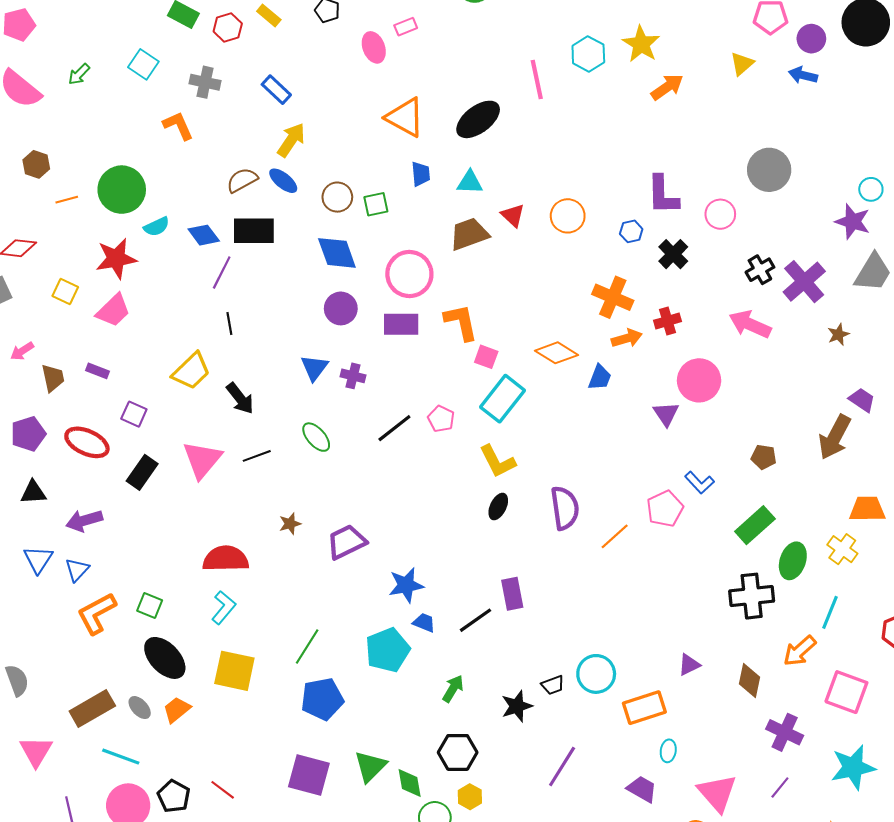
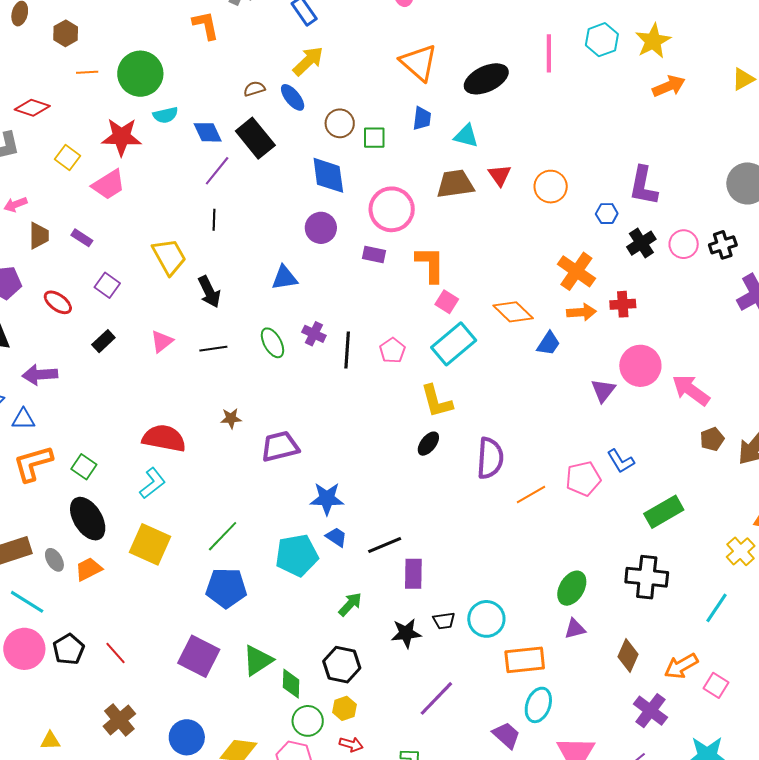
brown semicircle: (242, 180) -> (254, 89), size x0.7
pink circle: (720, 214) -> (684, 244), moved
black rectangle: (254, 231) -> (255, 138), turned 39
black cross: (760, 270) -> (723, 245), moved
purple rectangle: (401, 324) -> (374, 255), size x0.7
pink arrow: (750, 324) -> (691, 390), moved
blue triangle: (314, 368) -> (284, 278), turned 32
yellow trapezoid: (191, 371) -> (169, 257), turned -87
purple cross: (353, 376) -> (314, 334), moved
black line: (394, 428) -> (347, 350), turned -60
red ellipse: (87, 442) -> (58, 302), size x0.7
brown pentagon: (764, 457) -> (712, 439), moved, turned 30
pink triangle: (202, 460) -> (162, 341), size x0.6
black rectangle: (142, 472) -> (103, 341), size x0.7
green ellipse: (793, 561) -> (572, 588), moved
blue triangle: (77, 570) -> (23, 419), turned 35
purple rectangle: (512, 594) -> (413, 574), moved
orange arrow: (800, 651) -> (681, 666), moved
pink square: (846, 692) -> (716, 685), size x0.6
cyan ellipse: (668, 751) -> (538, 705), size x1.6

